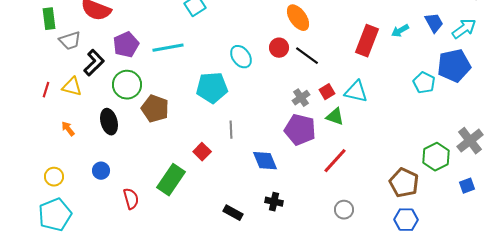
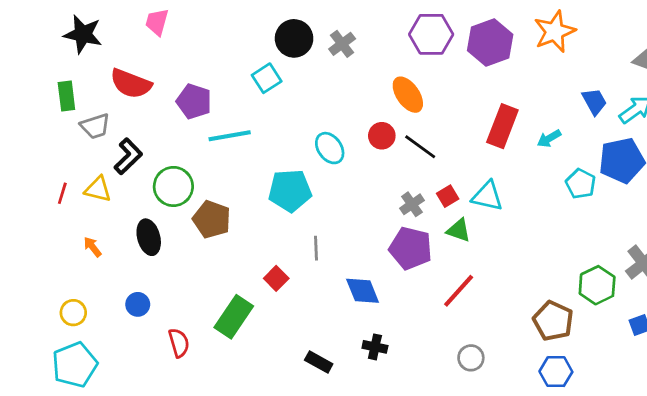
cyan arrow: (400, 31) -> (549, 138), moved
purple pentagon: (126, 45) -> (194, 101), moved, turned -30

